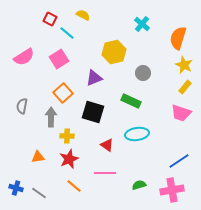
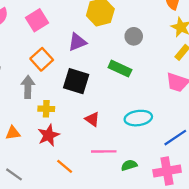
cyan ellipse: (137, 134) -> (138, 118), moved
pink line: (105, 173) -> (104, 151), moved
orange line: (74, 186) -> (65, 166), moved

